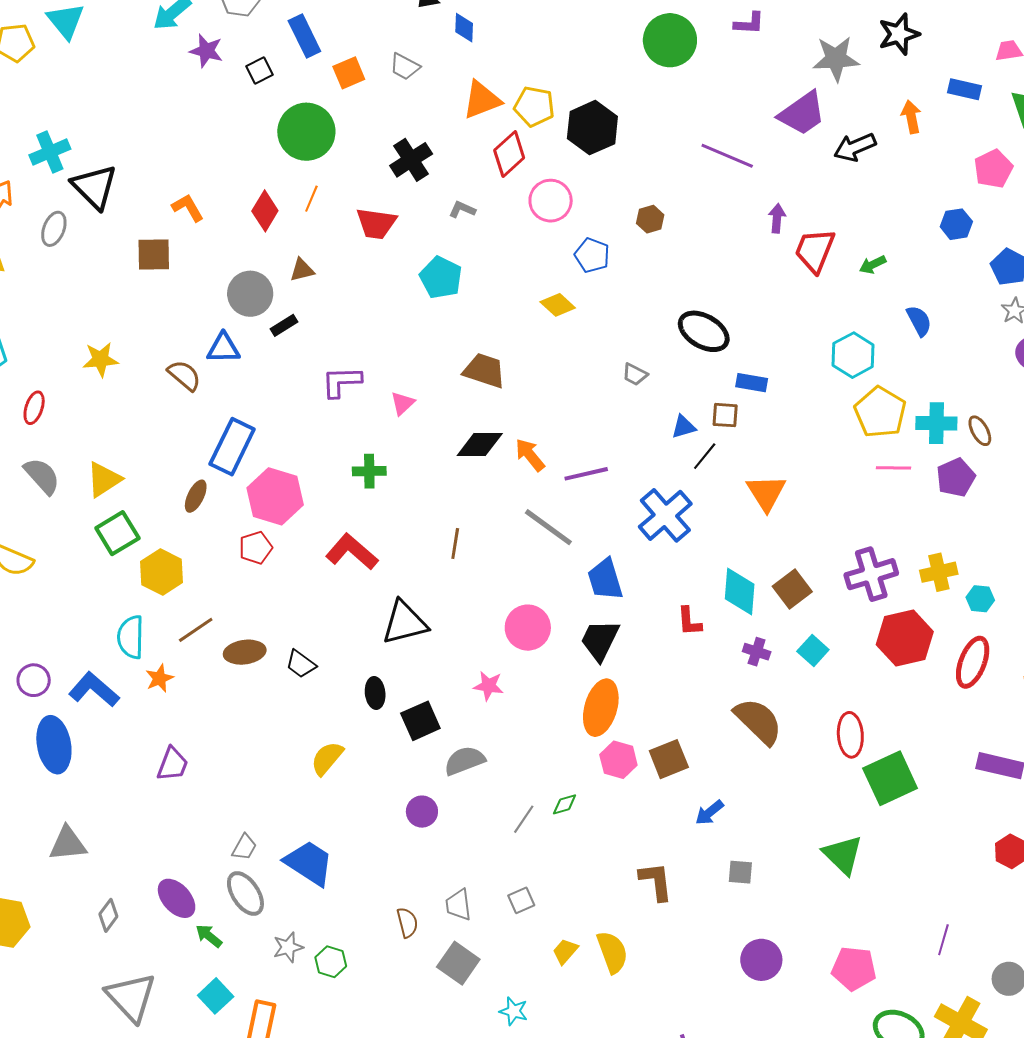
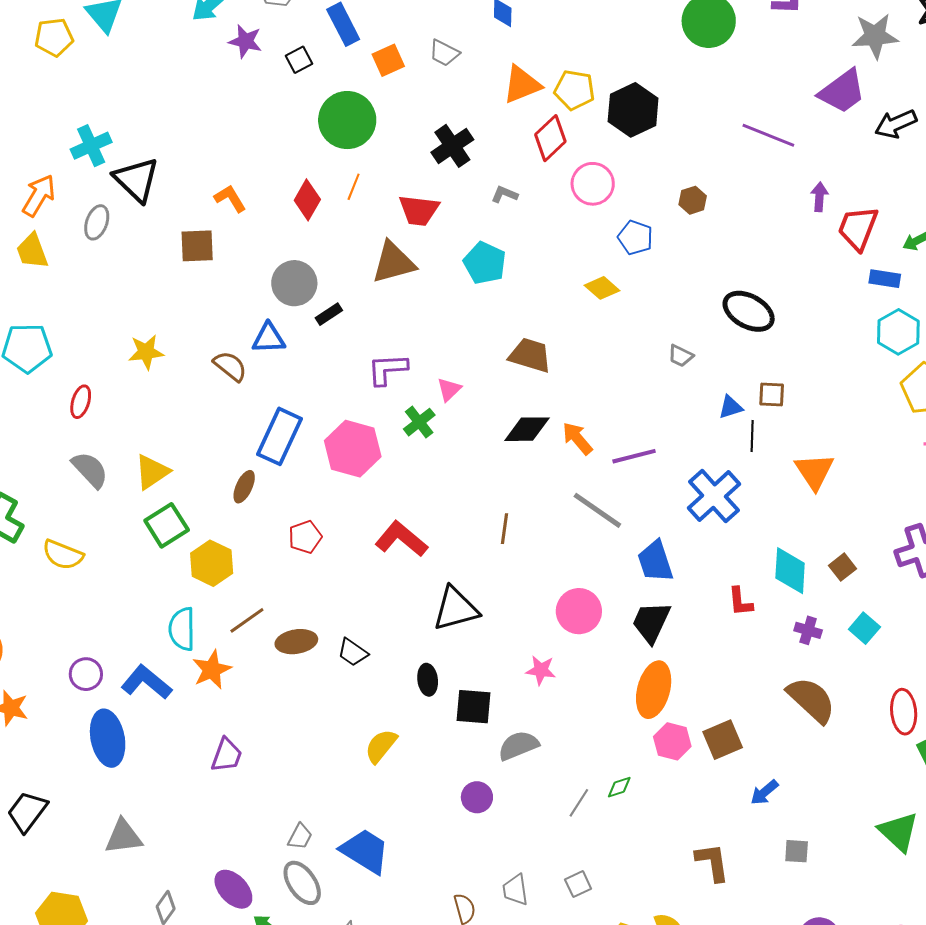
brown triangle: (302, 270) -> (393, 262), moved, size x1.8
blue rectangle: (752, 383) -> (885, 279), moved
black line: (705, 456) -> (752, 436), turned -36
green cross: (369, 471) -> (419, 422), moved, turned -36
pink hexagon: (275, 496) -> (353, 449), moved
brown square: (792, 589) -> (843, 567), size x0.7
orange star: (159, 678) -> (212, 670), size x1.4
black square: (420, 721) -> (474, 707), turned 30

